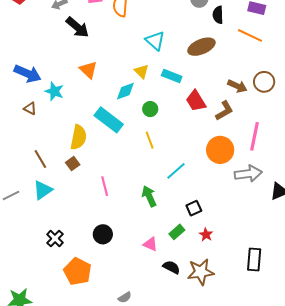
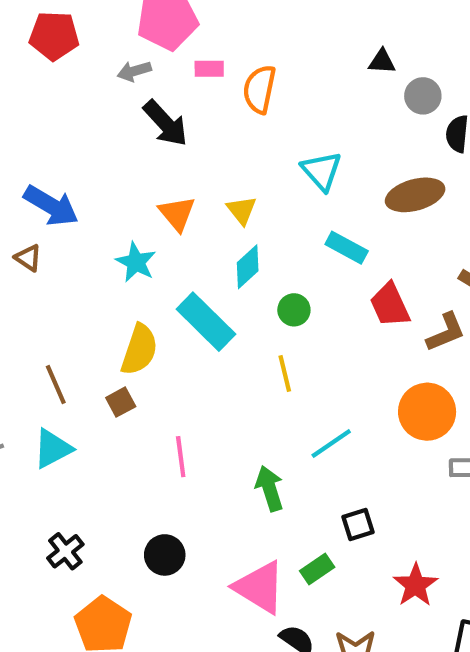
yellow triangle: (142, 71) -> (242, 210), moved
cyan star: (54, 91) -> (136, 262), moved
cyan diamond: (125, 91) -> (248, 267), turned -30
brown triangle: (30, 108) -> (28, 258), moved
red star: (206, 235) -> (415, 585), moved, size x1.5
pink triangle: (150, 244) -> (260, 587), size x1.8

